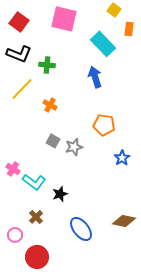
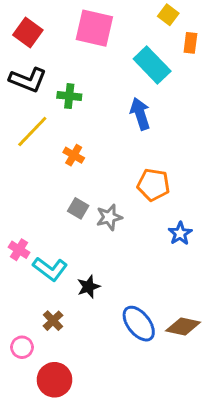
blue ellipse: (81, 229) -> (139, 324), moved

